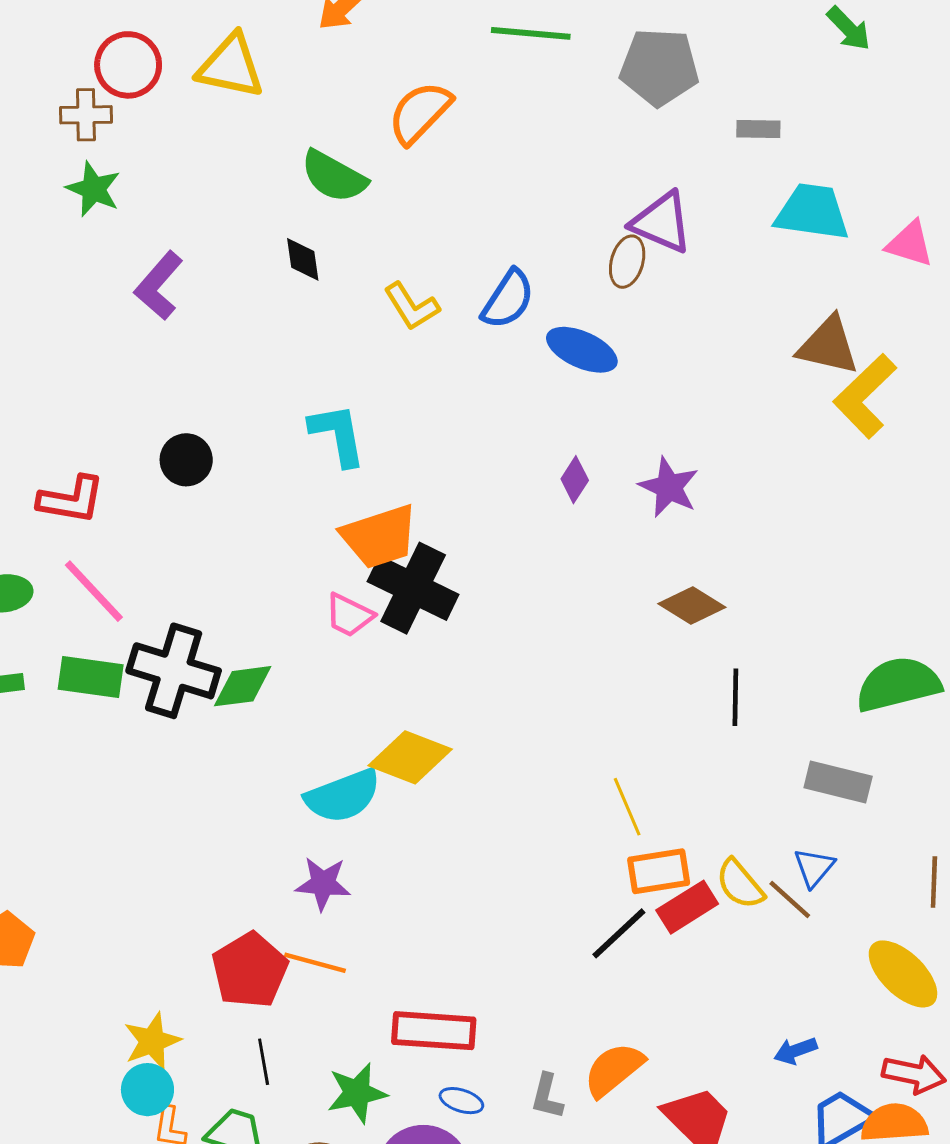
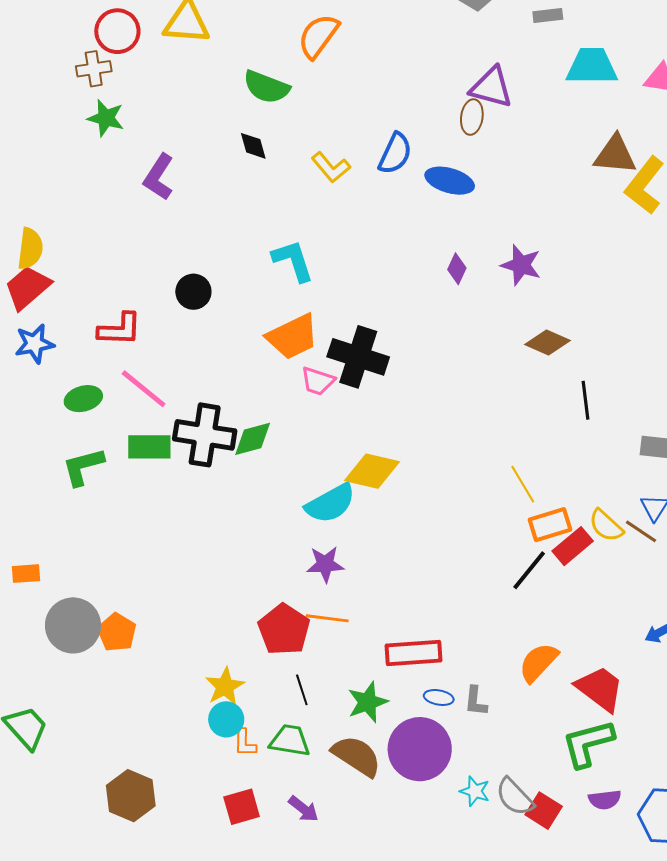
orange trapezoid: (380, 537) -> (293, 337), moved
gray L-shape: (547, 1096) -> (476, 701), moved

